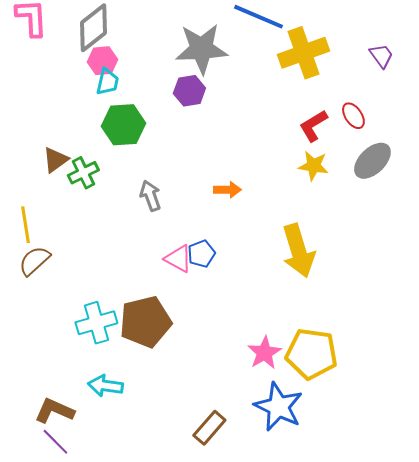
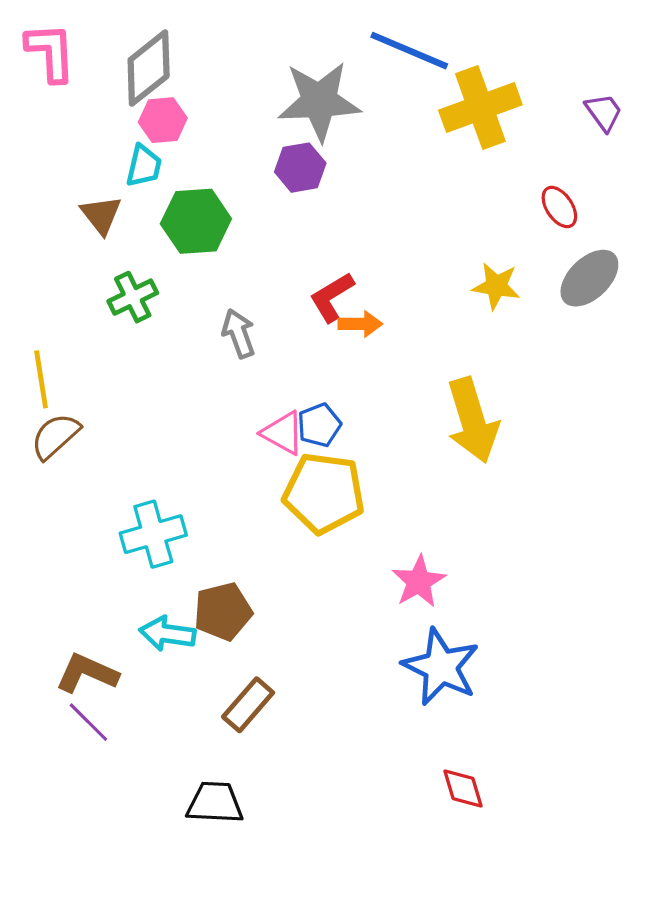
cyan trapezoid: (107, 82) -> (144, 166), moved
red L-shape: (313, 126) -> (332, 297), moved
brown triangle: (55, 160) -> (101, 215), moved, turned -32
brown pentagon: (145, 322) -> (223, 612), moved, size x0.7
yellow pentagon: (311, 354) -> (324, 493), moved
brown rectangle: (209, 428) -> (248, 705), moved

